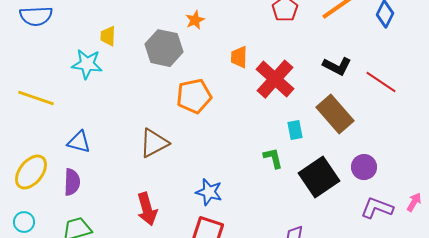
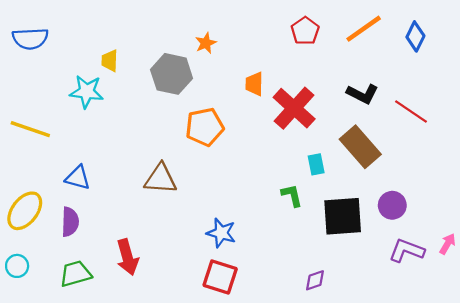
brown triangle: (154, 143) -> (161, 179), turned 32
black square: (319, 177) -> (343, 216), turned 30
red arrow: (147, 209) -> (127, 257), moved

